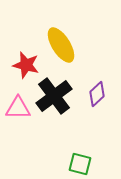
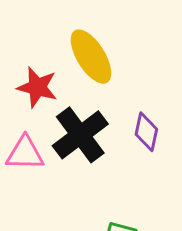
purple diamond: (97, 94) -> (146, 132), turned -35

